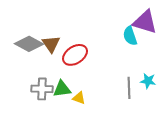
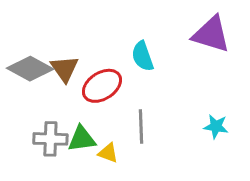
cyan semicircle: (130, 36) -> (143, 56), moved
gray line: (129, 88) -> (141, 126), moved

